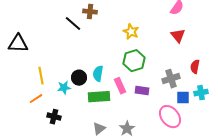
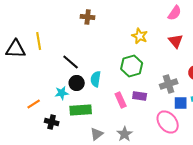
black line: (73, 24) -> (71, 62), moved
yellow star: (131, 32) -> (140, 36), moved
yellow line: (41, 76) -> (39, 41), moved
pink rectangle: (120, 86) -> (121, 100), moved
green rectangle: (99, 97) -> (81, 110), moved

